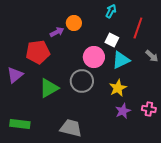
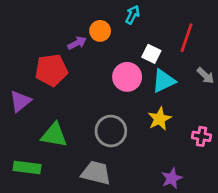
cyan arrow: (111, 11) -> (133, 15), moved
gray circle: (82, 81) -> (111, 131), moved
green triangle: (49, 88) -> (54, 135), moved, turned 40
pink cross: (149, 109) -> (201, 136), moved
purple star: (123, 111) -> (172, 178), moved

